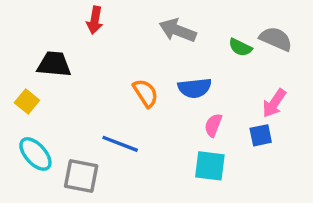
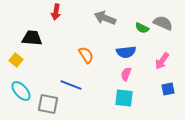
blue semicircle: (195, 88) -> (126, 52), moved
blue square: (261, 135) -> (168, 89), moved

